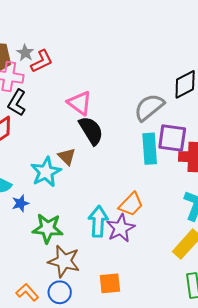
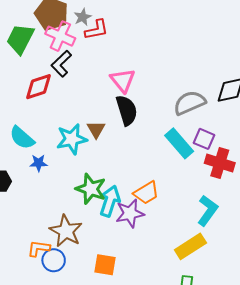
purple square: (172, 138) -> (204, 139), size x0.7
cyan rectangle: (150, 149) -> (179, 143), turned -52
green star: (48, 228) -> (91, 189), moved
orange L-shape: (27, 292) -> (39, 248), moved, turned -55

